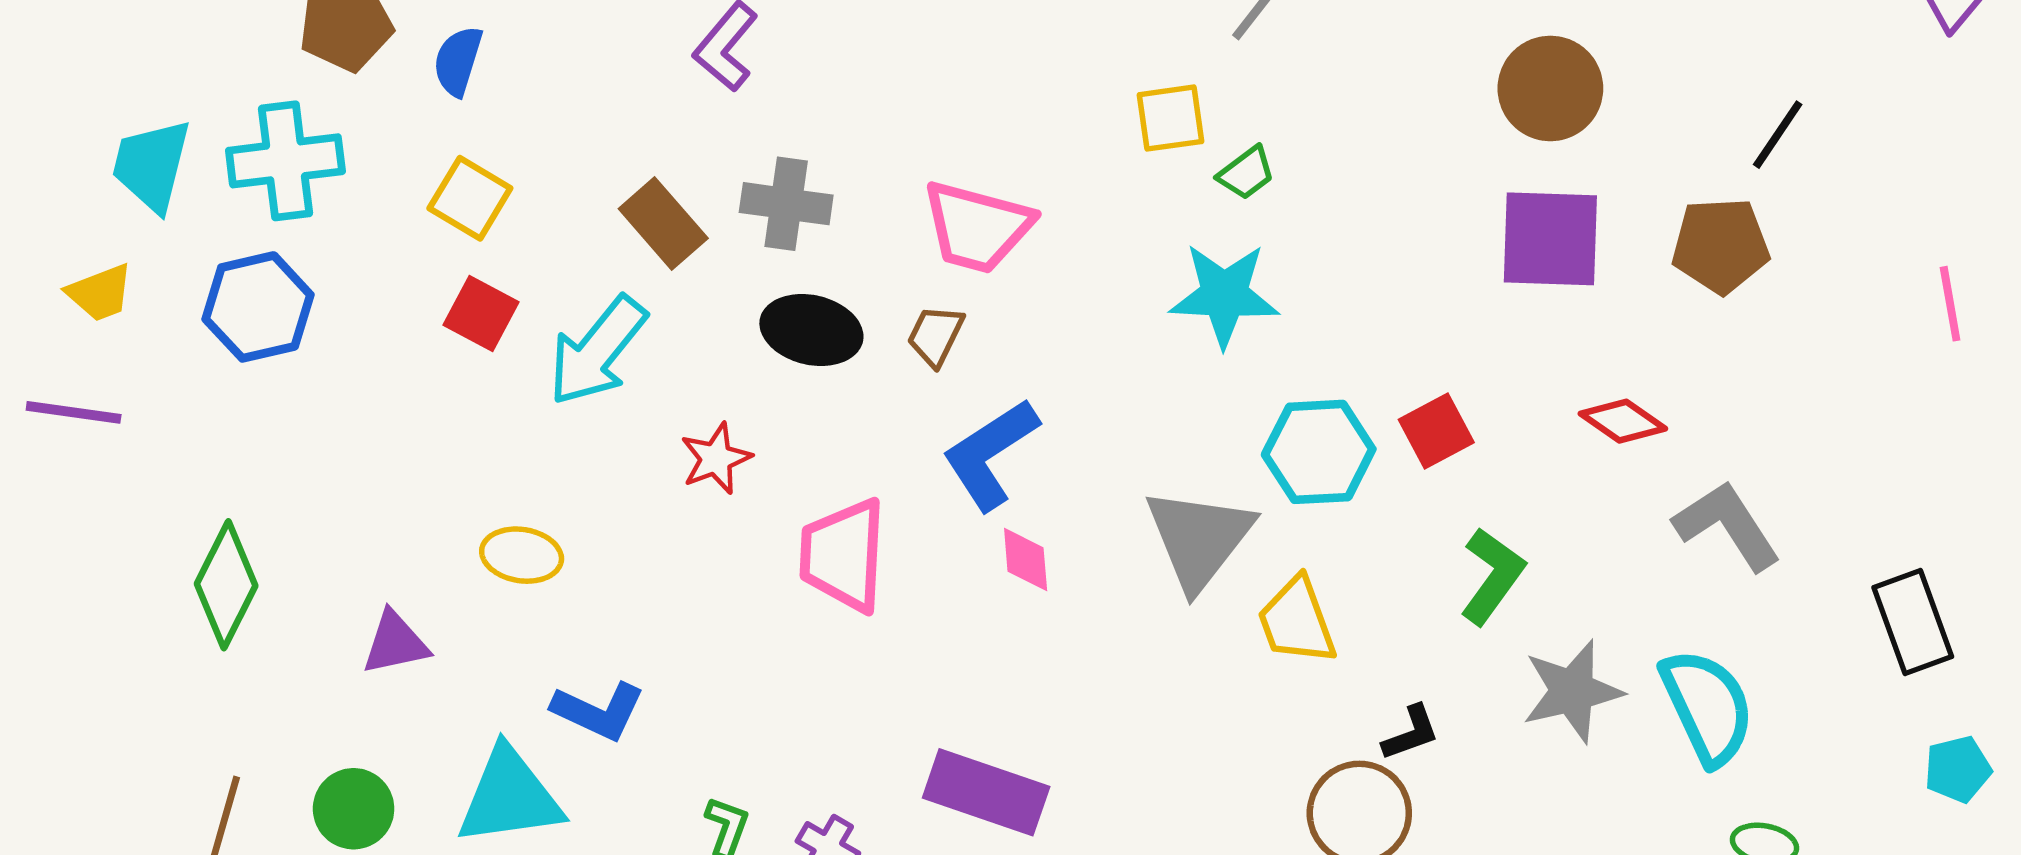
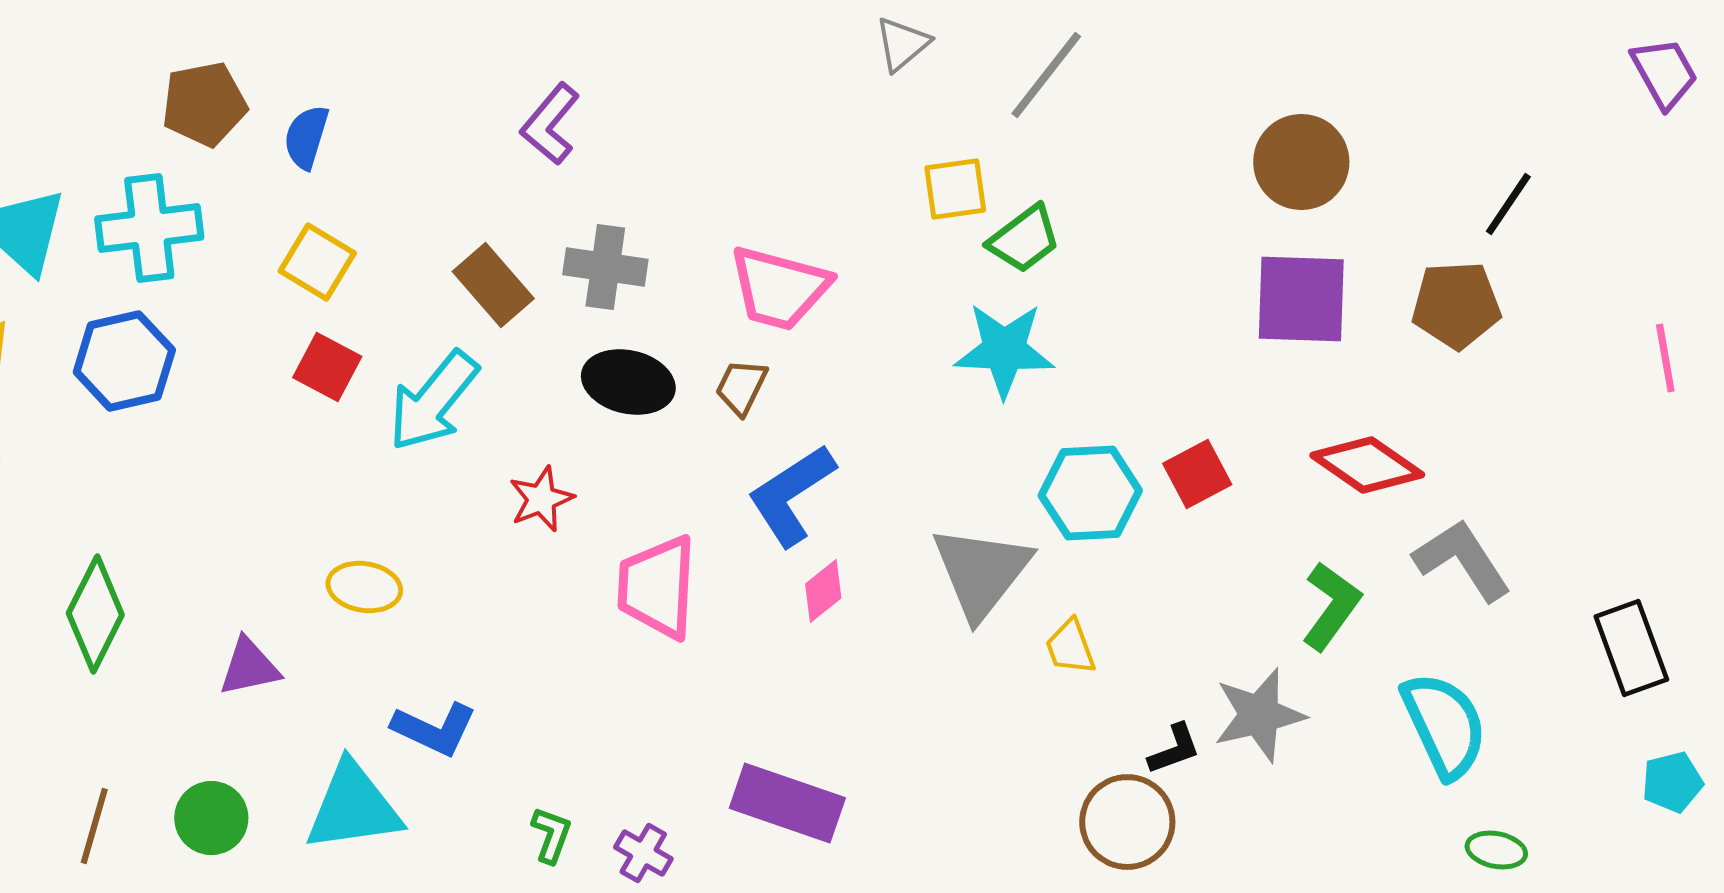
green trapezoid: (1246, 173) -> (1024, 239), size x1.4
red diamond: (1623, 421) -> (1367, 465), size x1.4
pink diamond: (1026, 559) -> (823, 591), turned 56
green L-shape: (1492, 576) -> (1331, 606), moved
yellow trapezoid: (1297, 621) -> (1070, 647), size x0.7
gray star: (1572, 691) -> (1259, 715), moved

